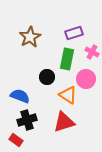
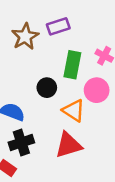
purple rectangle: (74, 33) -> (58, 26), moved

